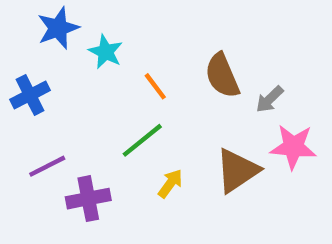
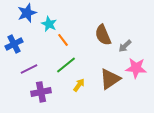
orange line: (155, 86) -> (63, 40), moved
purple line: (47, 166) -> (29, 69), moved

